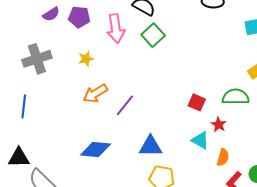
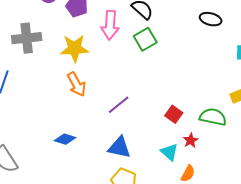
yellow star: (86, 59) -> (75, 48), size x1.8
orange arrow: (95, 93) -> (77, 84), turned -100
purple line: (125, 105) -> (119, 105), moved
blue diamond: (96, 150) -> (65, 139), size x0.7

